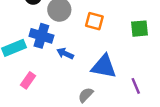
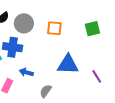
blue arrow: (65, 53) -> (26, 72), moved
gray semicircle: (86, 95) -> (46, 91), moved

